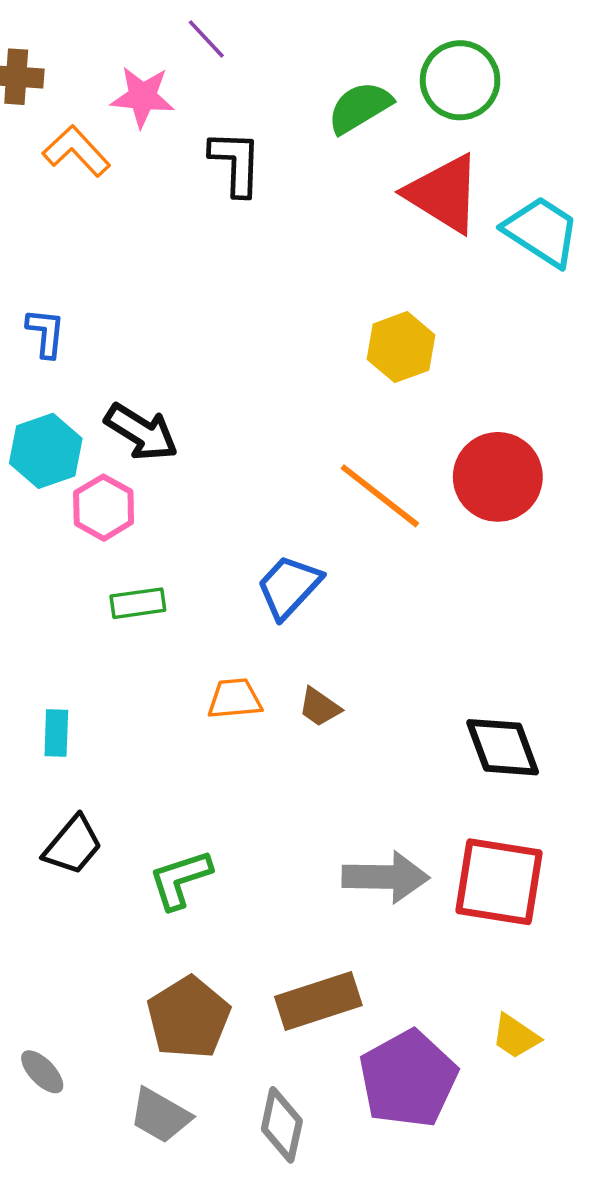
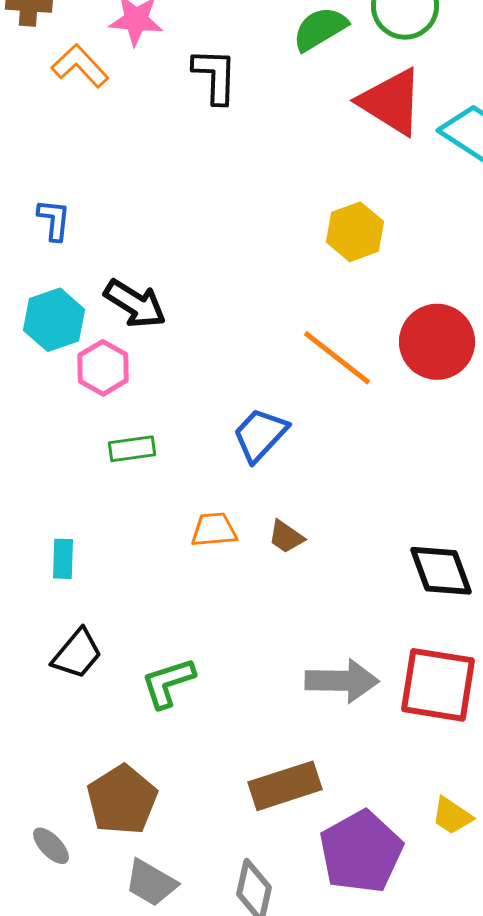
brown pentagon: (189, 1018) -> (122, 800), moved

